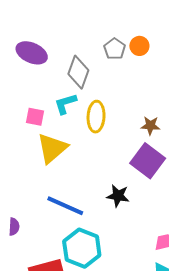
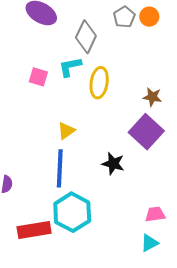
yellow triangle: (52, 148) -> (66, 131), moved, size x0.6
blue line: (65, 206) -> (60, 168), turned 63

